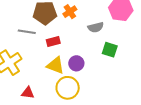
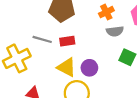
orange cross: (70, 12) -> (106, 12), moved
gray line: (27, 32) -> (42, 39), moved

